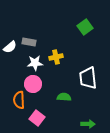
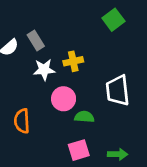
gray rectangle: (29, 42) -> (36, 40), turned 48
pink circle: (33, 84) -> (64, 99), moved
pink square: (37, 118) -> (79, 150), moved, turned 35

